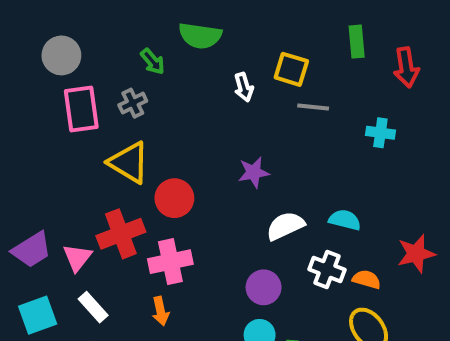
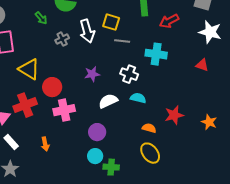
red arrow: (406, 67) -> (169, 21), turned 72
white arrow: (244, 87) -> (87, 31), size x1.6
gray cross: (133, 103) -> (62, 39), moved
cyan cross: (380, 133) -> (156, 54), size x1.5
pink cross: (170, 262) -> (64, 110), moved
white cross: (327, 269) -> (129, 74), moved

